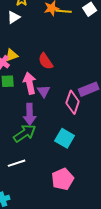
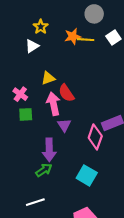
yellow triangle: (12, 55) -> (48, 78), moved
pink arrow: (30, 83) -> (53, 104), moved
green arrow: (25, 133) -> (44, 170), size x0.7

